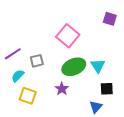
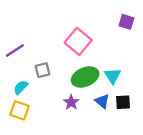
purple line: (13, 54) -> (15, 51), moved
yellow square: (28, 96) -> (20, 110), moved
blue triangle: (96, 107) -> (102, 101), moved, turned -32

